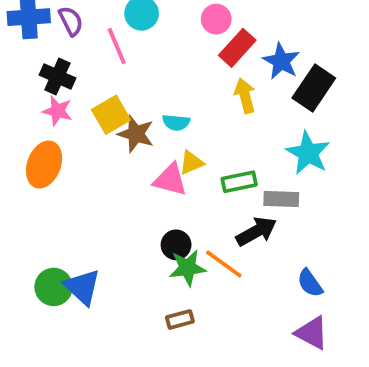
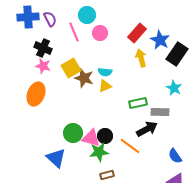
pink circle: (216, 19) -> (100, 33), moved
cyan star: (308, 153) -> (174, 88), size x0.7
yellow triangle: (191, 163) -> (105, 86), moved
pink triangle: (170, 180) -> (91, 138), moved
green star: (188, 268) -> (99, 152), moved
green circle: (54, 287) -> (73, 133), moved

